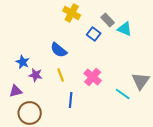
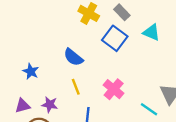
gray rectangle: (108, 20) -> (122, 12), moved
blue square: (94, 34) -> (115, 38), size x1.5
purple star: (36, 75) -> (50, 105), moved

